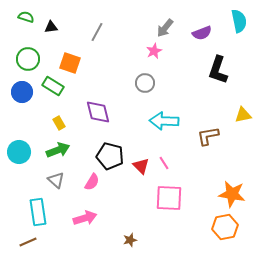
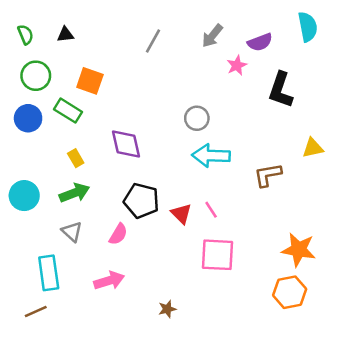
green semicircle: (26, 17) -> (25, 34), moved, turned 49
gray line: (97, 32) -> (153, 41), moved
pink star: (154, 51) -> (237, 65), moved
gray circle: (145, 83) -> (197, 118), moved

